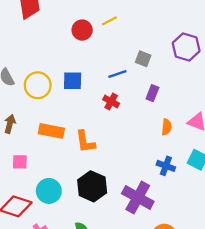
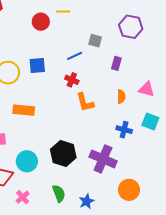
yellow line: (109, 21) -> (63, 11), turned 32
purple rectangle: (152, 93) -> (116, 63), moved
orange L-shape: (85, 142) -> (85, 102), moved

